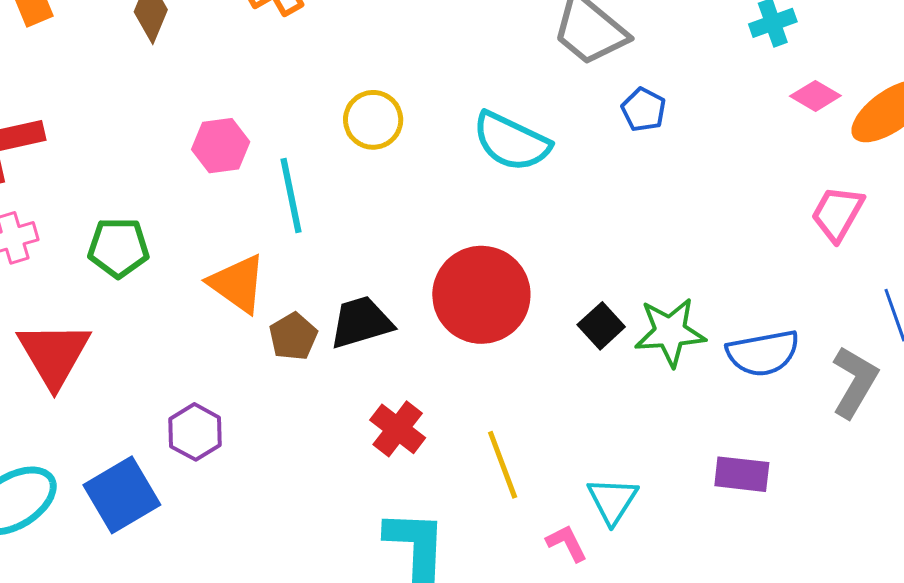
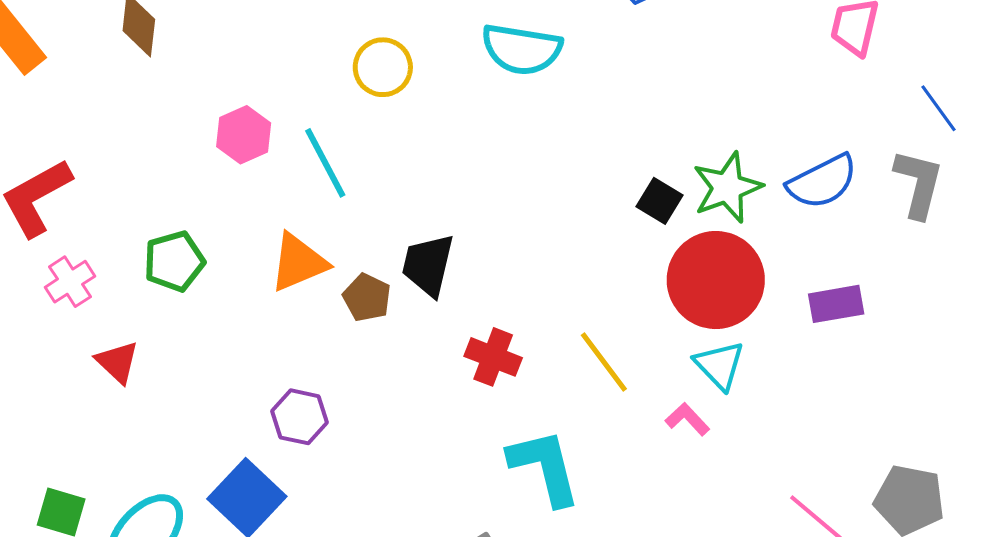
orange triangle: (237, 284) -> (299, 262), turned -42
red circle: (481, 295) -> (716, 280), moved
black trapezoid: (361, 322) -> (428, 265), turned -44
red triangle: (54, 354) -> (117, 362), moved, size x0.6

